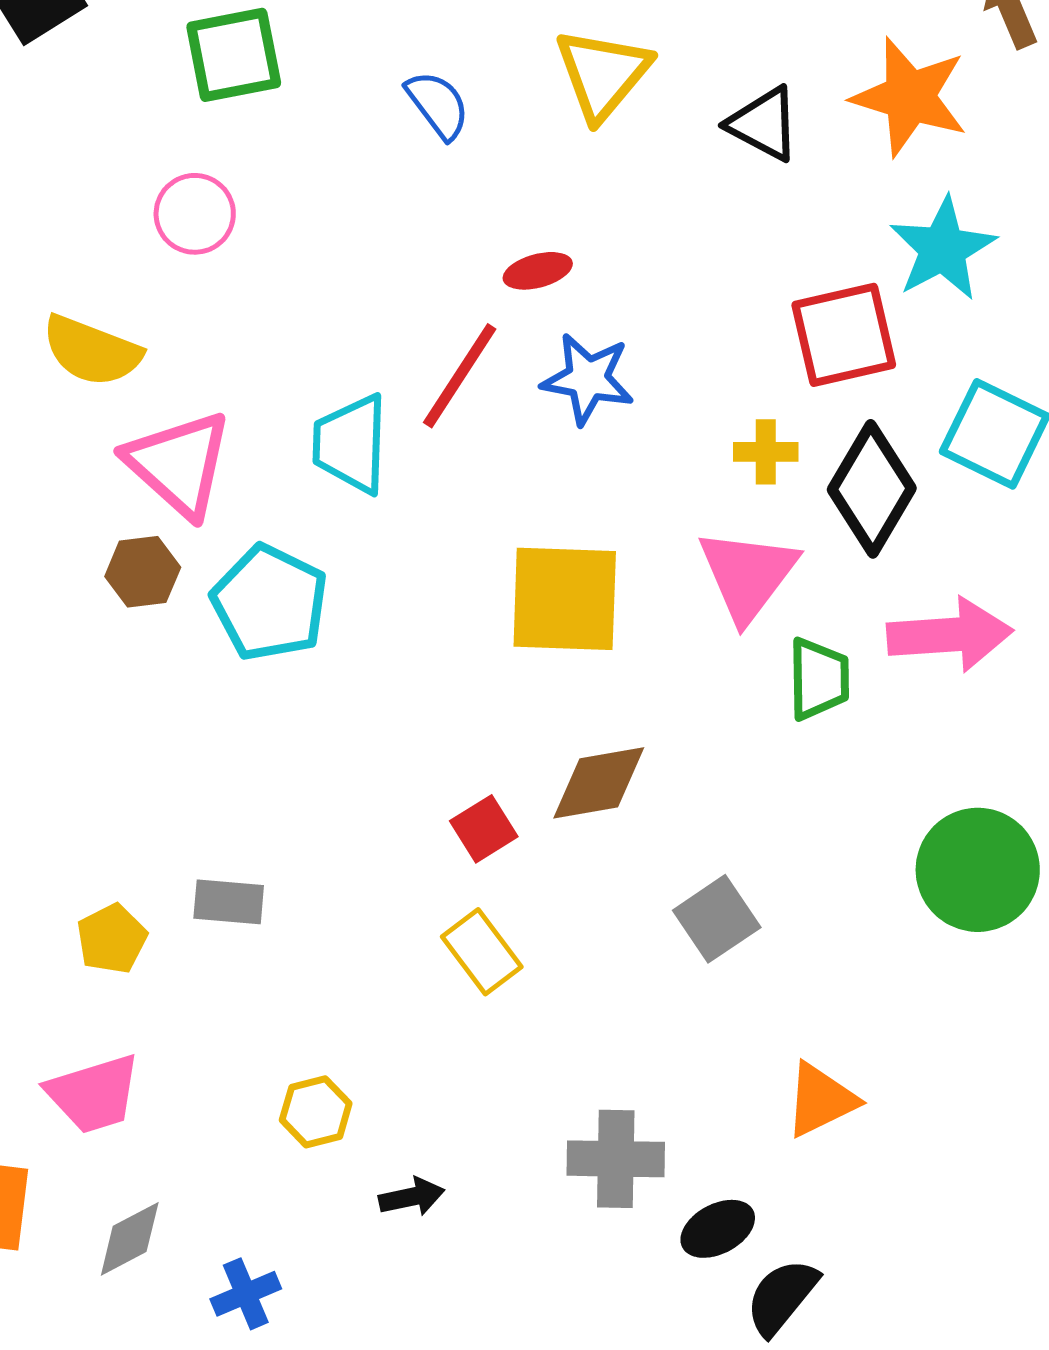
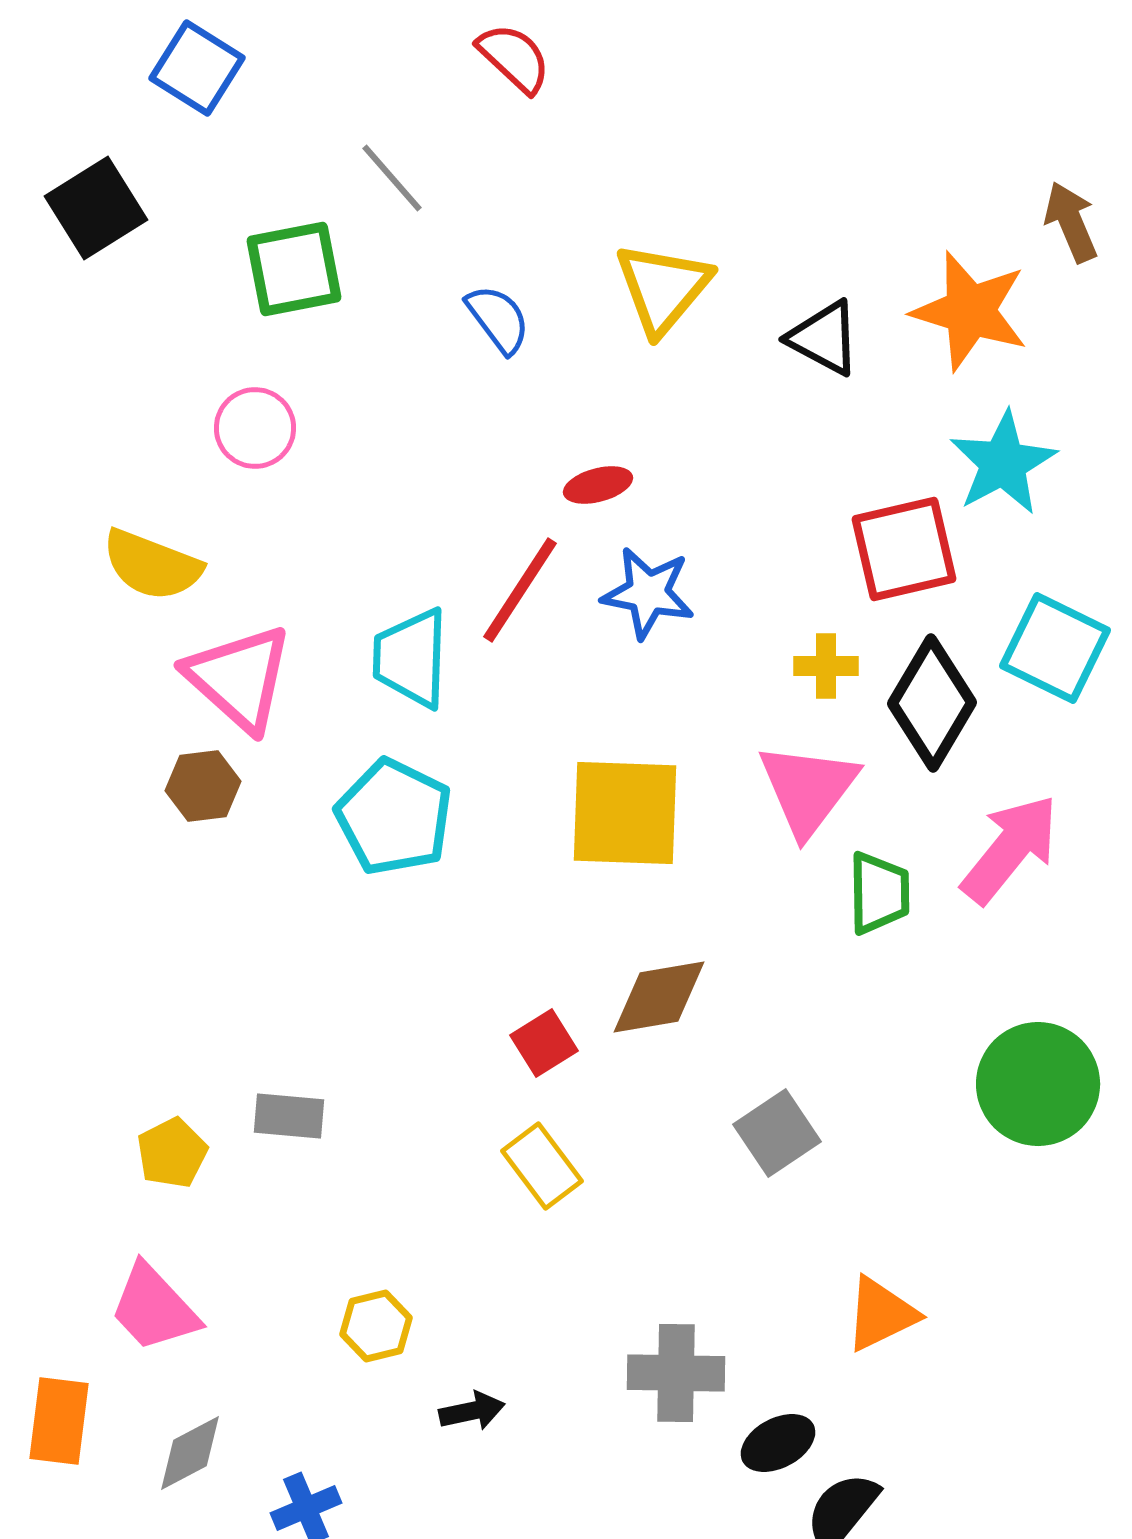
cyan pentagon: (270, 603) -> (394, 817), moved
pink arrow: (950, 635) -> (1010, 849), turned -47
pink trapezoid: (94, 1094) -> (154, 1308), turned 64

